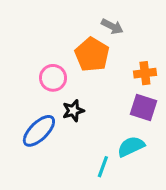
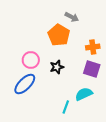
pink circle: (53, 78) -> (31, 60), moved
black star: (73, 111) -> (57, 67), moved

